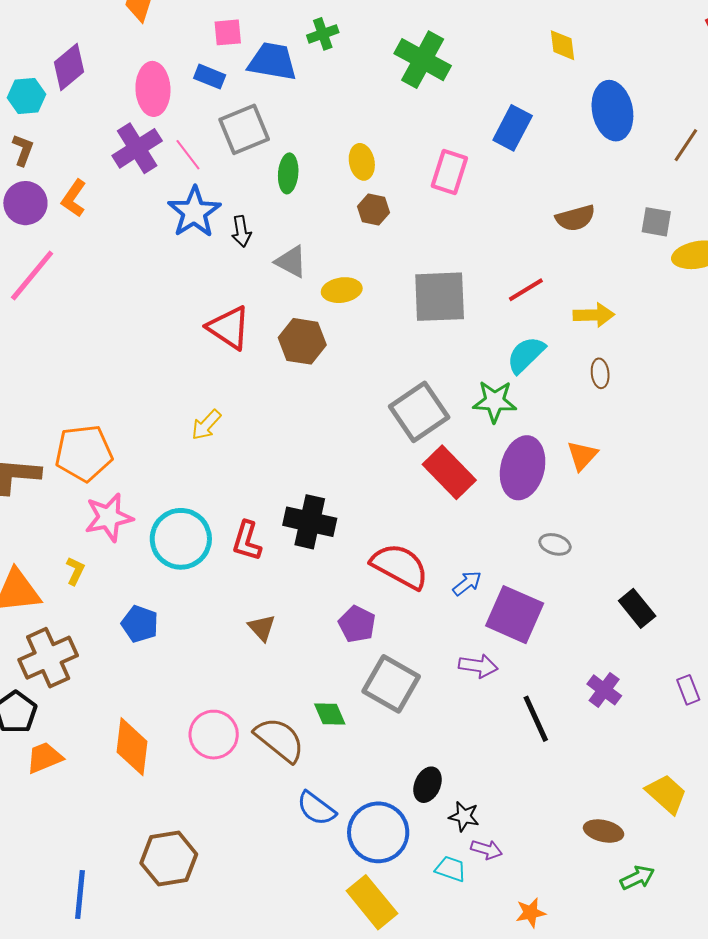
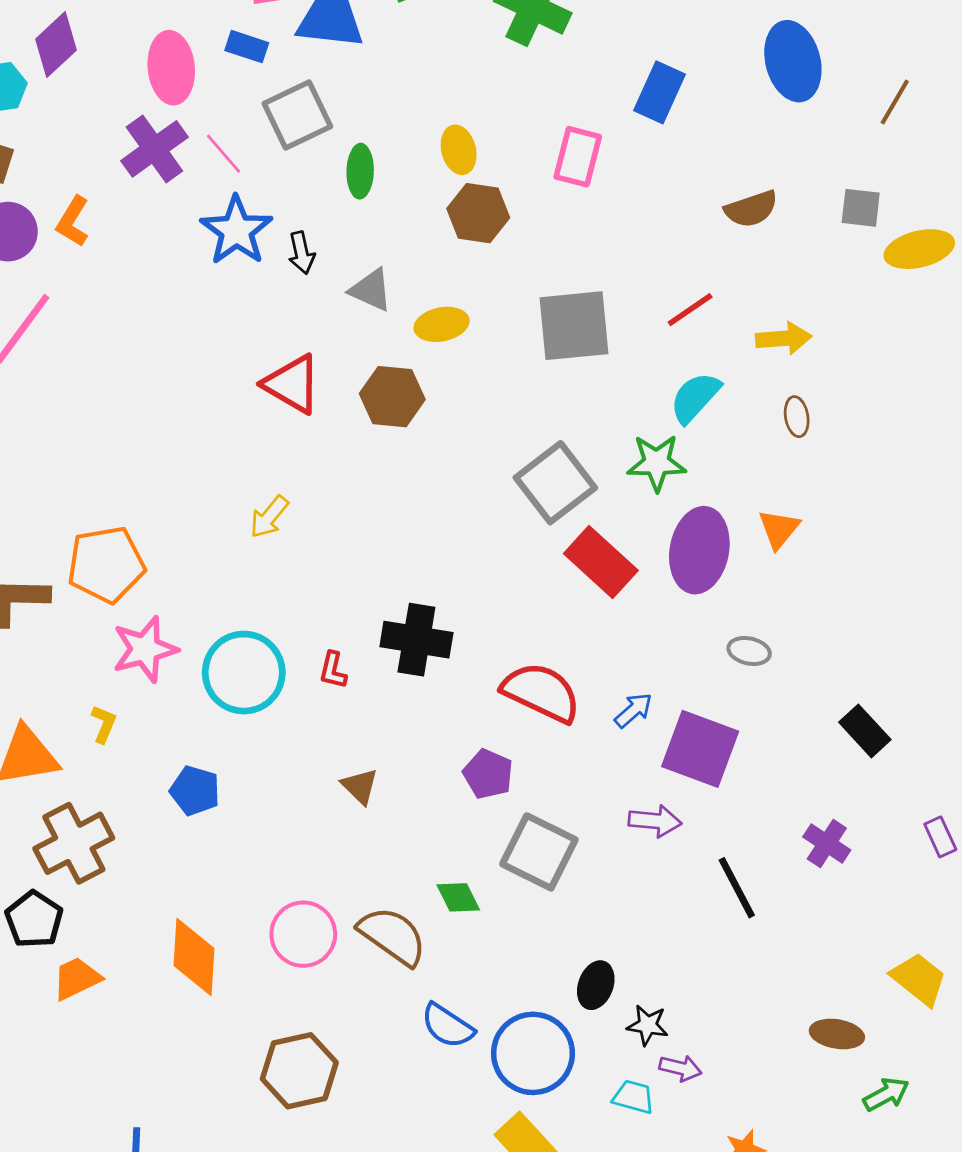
brown hexagon: (374, 209) -> (478, 213), size x1.4
red L-shape: (247, 541) -> (333, 670), size x0.7
brown hexagon: (169, 859) -> (299, 1071), moved

